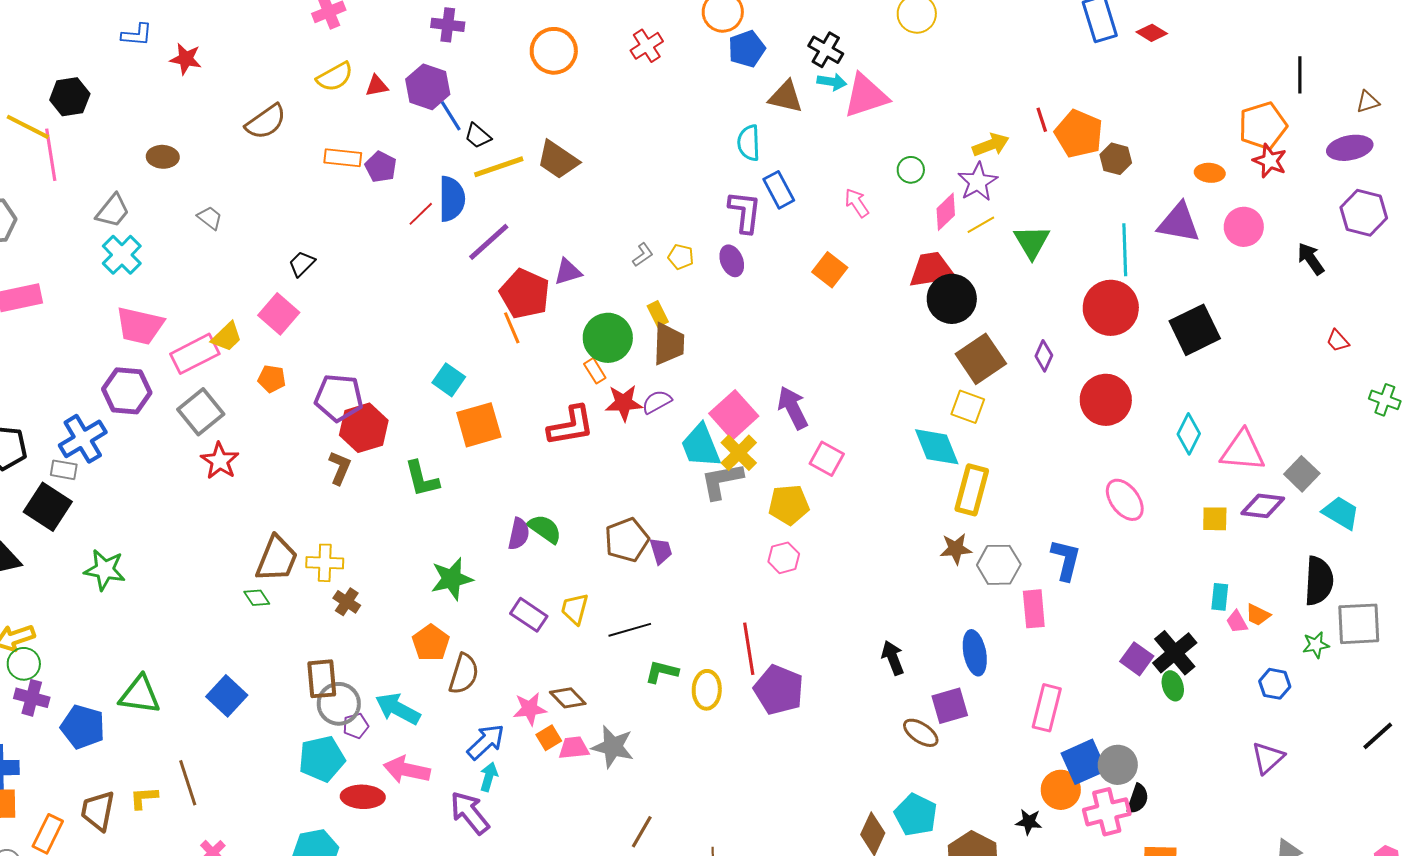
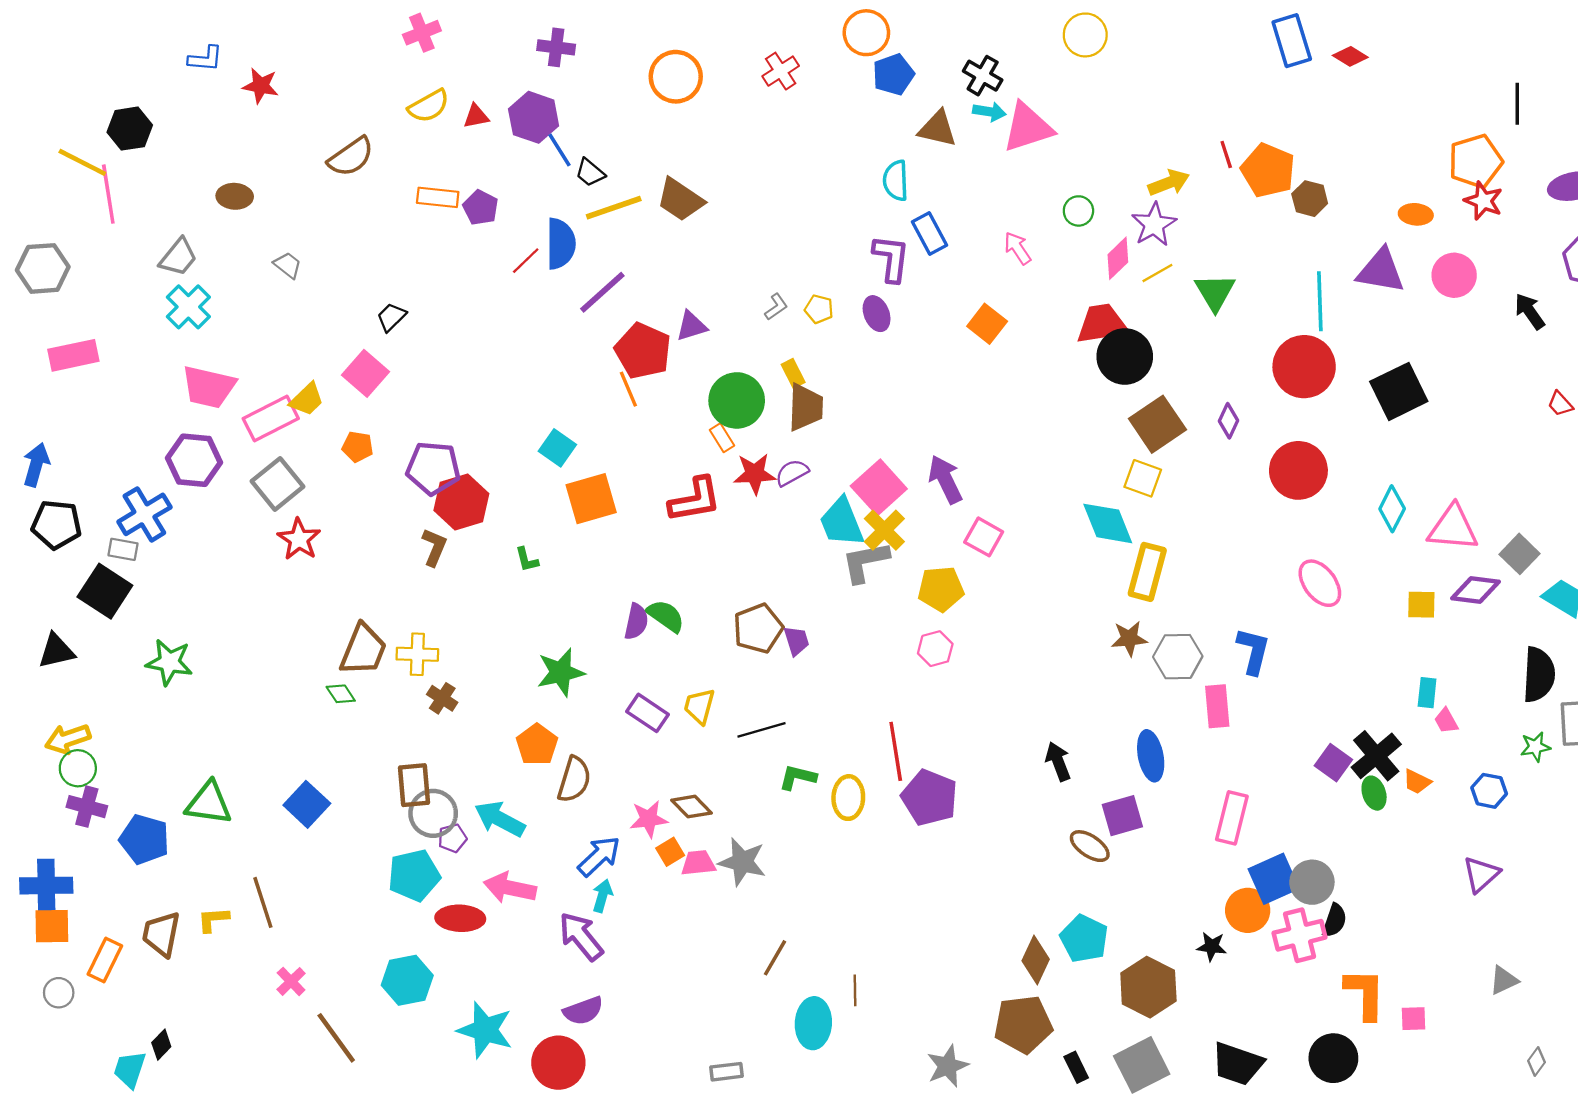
green L-shape: (422, 479) -> (527, 560), size x0.6
orange trapezoid: (1258, 615) -> (1417, 782), moved

